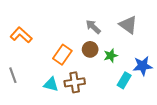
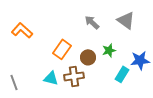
brown circle: (90, 49) -> (88, 57), moved
gray line: (13, 75) -> (14, 82), moved

